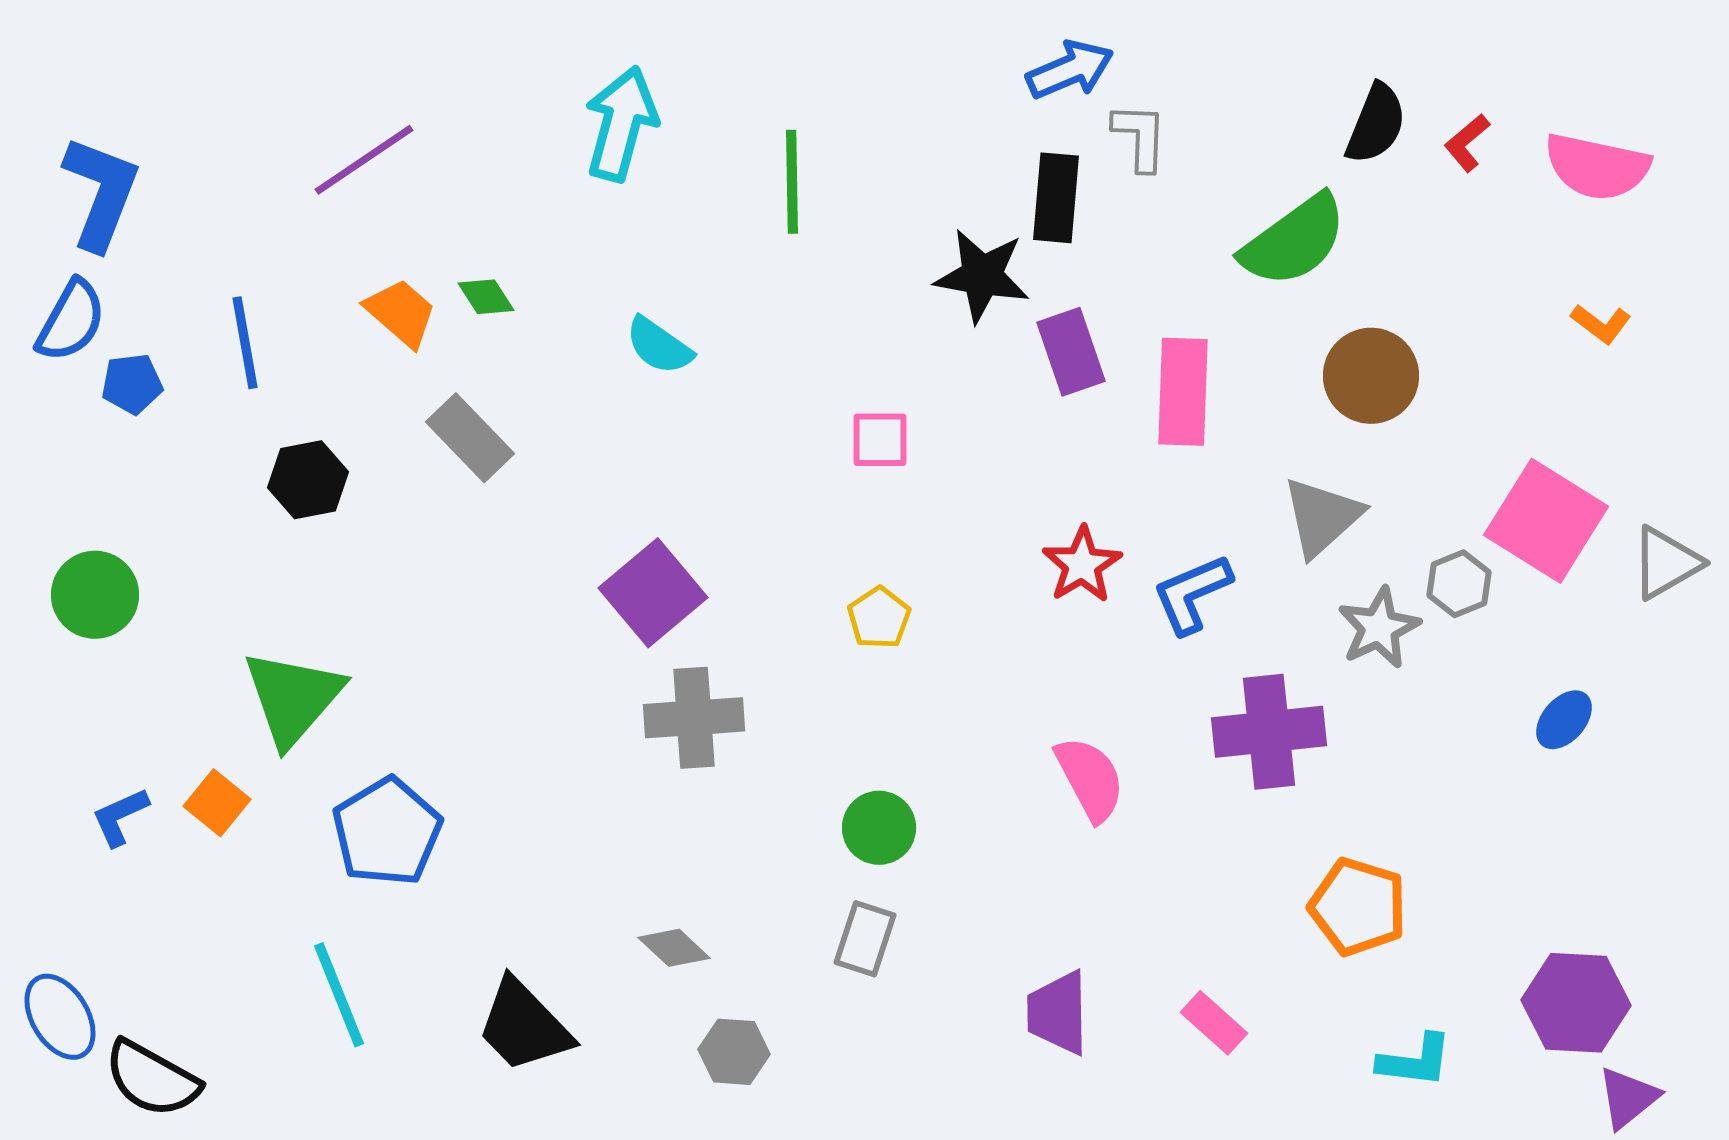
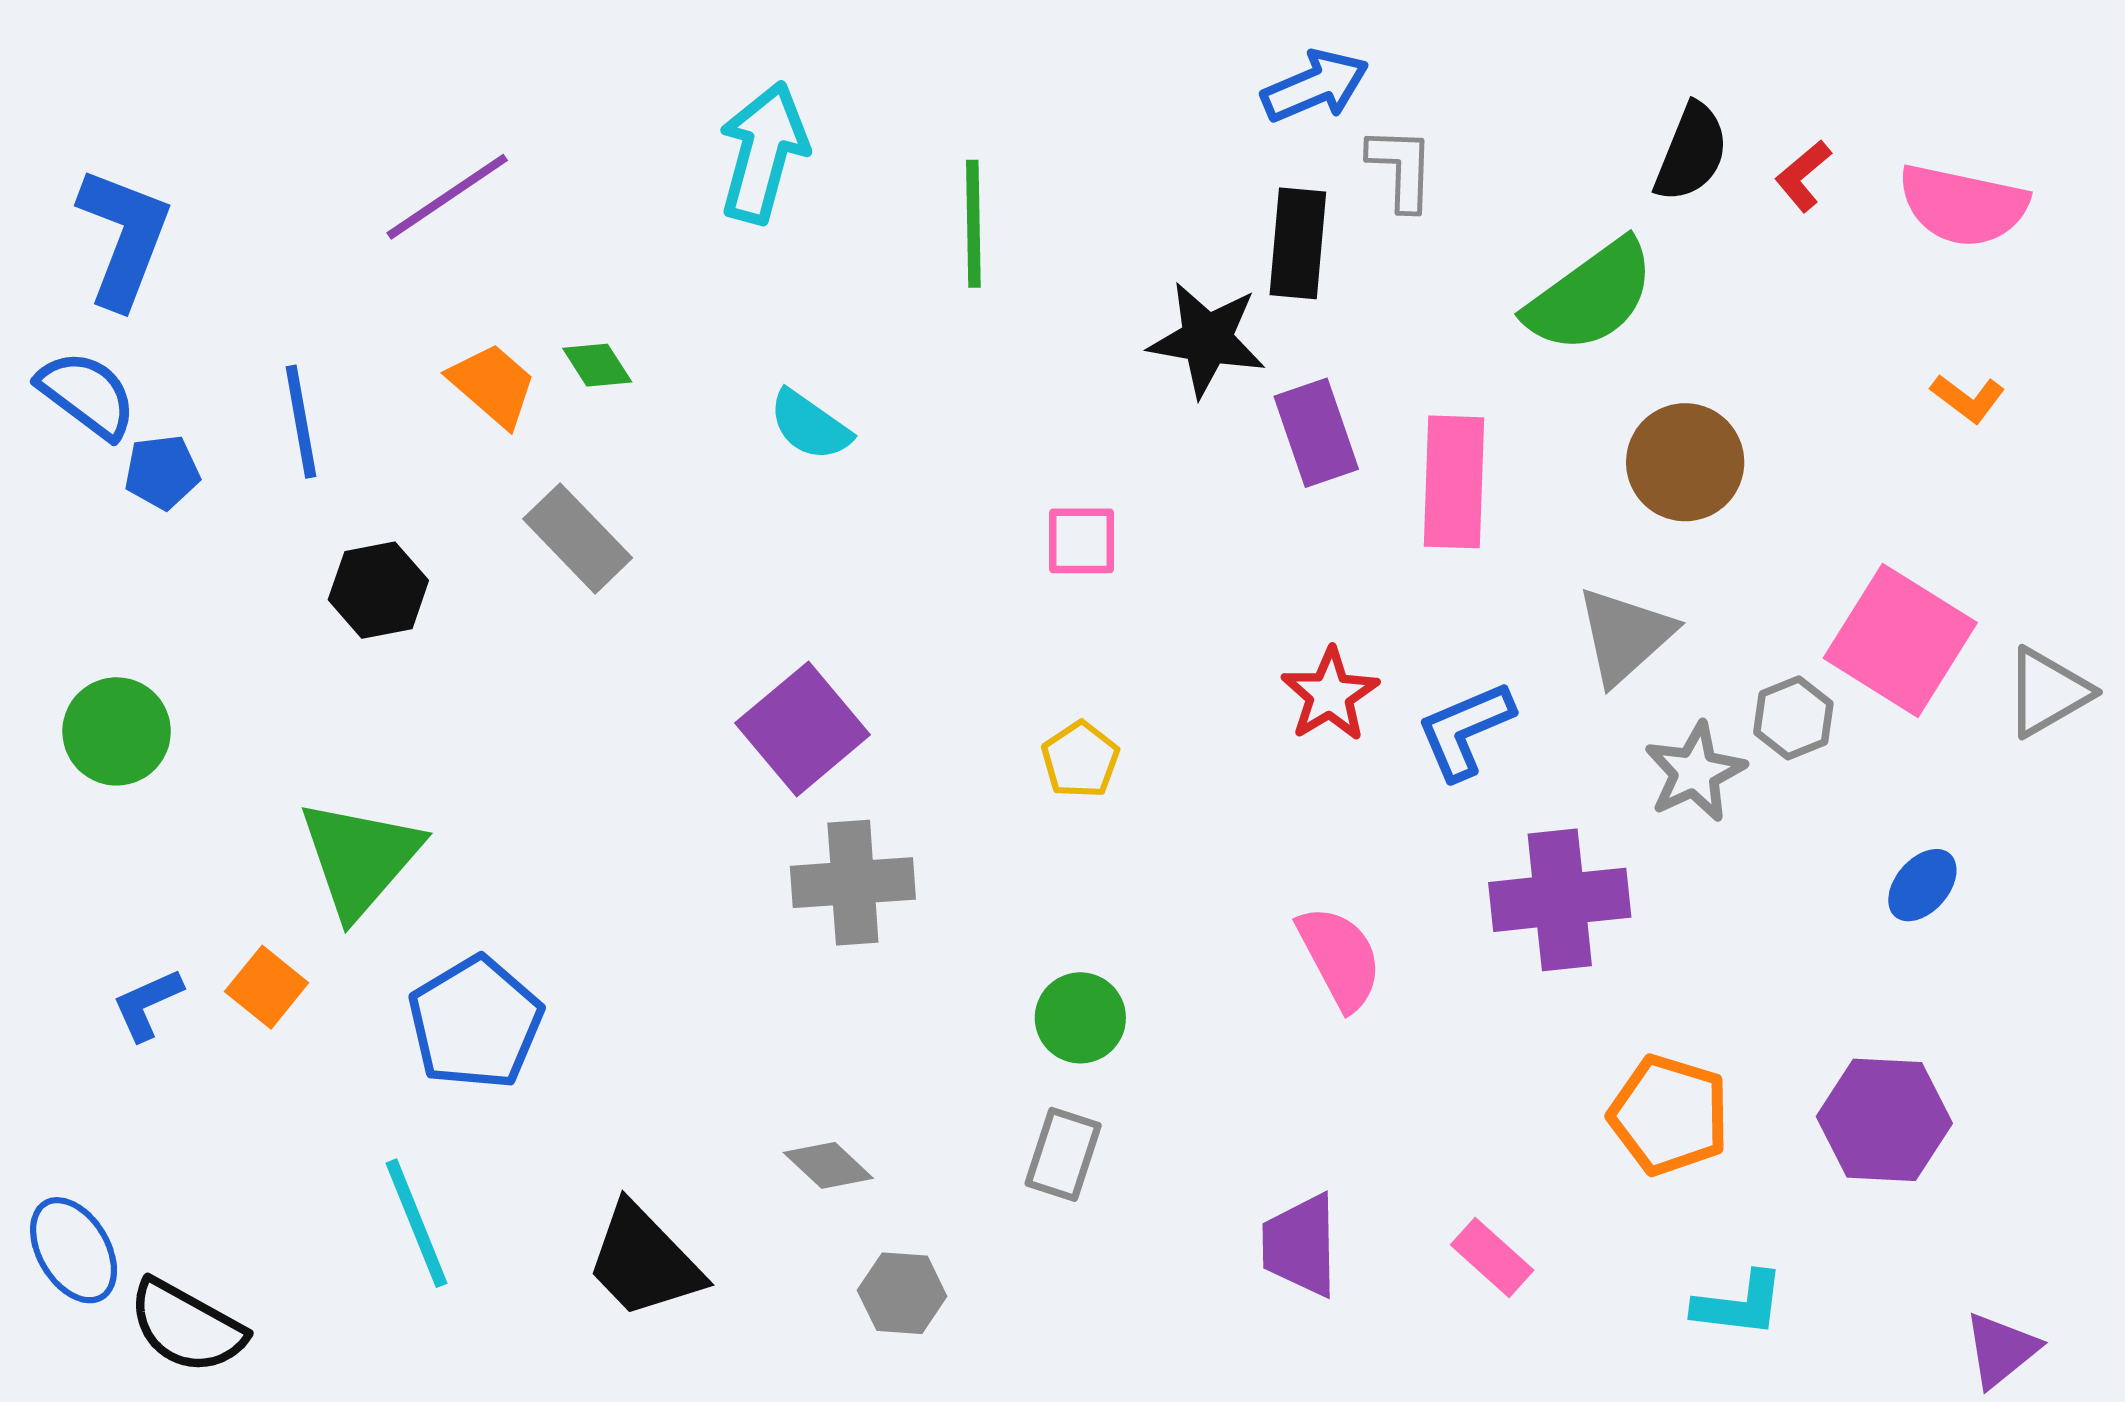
blue semicircle: (71, 321) -> (87, 395), turned -82
purple hexagon: (1576, 1003) -> (1884, 1120), moved

